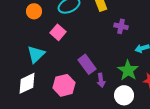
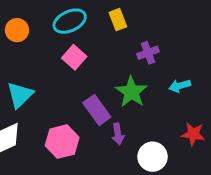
purple cross: (121, 26) -> (148, 53), turned -32
pink square: (58, 32) -> (74, 57), moved
green star: (128, 70) -> (131, 92), moved

